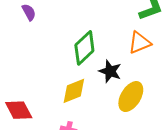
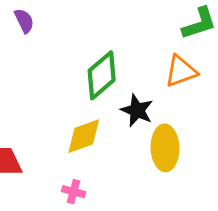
yellow ellipse: (131, 97) -> (165, 148), turned -36

